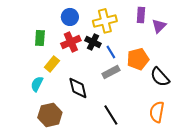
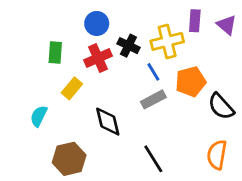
yellow cross: (105, 21) -> (167, 41), moved
purple triangle: (159, 26) -> (227, 25), moved, turned -35
black cross: (93, 42) -> (128, 46), moved
cyan semicircle: (37, 84) -> (39, 116), moved

